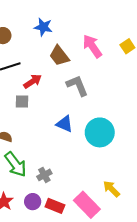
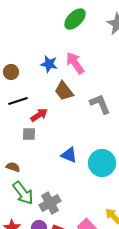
pink arrow: (92, 46) -> (75, 63), moved
gray L-shape: (77, 86) -> (100, 104), moved
gray cross: (44, 175) -> (50, 203), size x1.5

